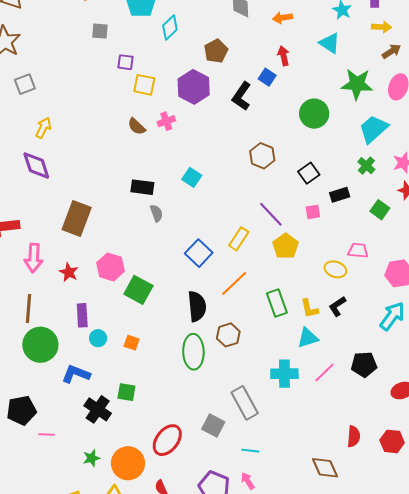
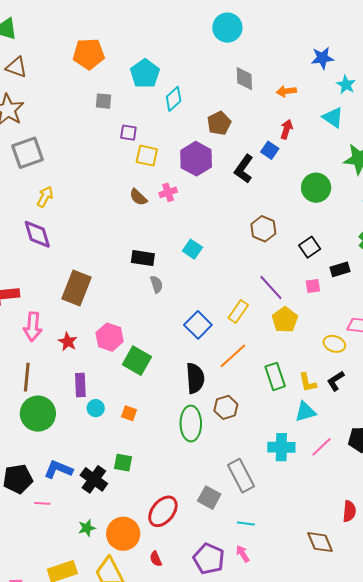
red arrow: (283, 56) -> (287, 129), turned 30
gray square: (25, 84) -> (27, 153), size x1.5
blue L-shape: (76, 374) -> (58, 469), moved

